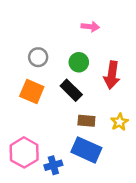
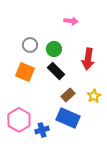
green circle: (79, 62) -> (54, 49), moved
brown rectangle: (86, 121) -> (68, 95), turned -48

